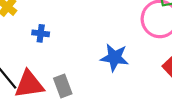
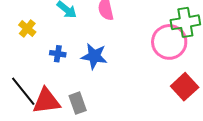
blue star: (115, 57) -> (94, 56), moved

